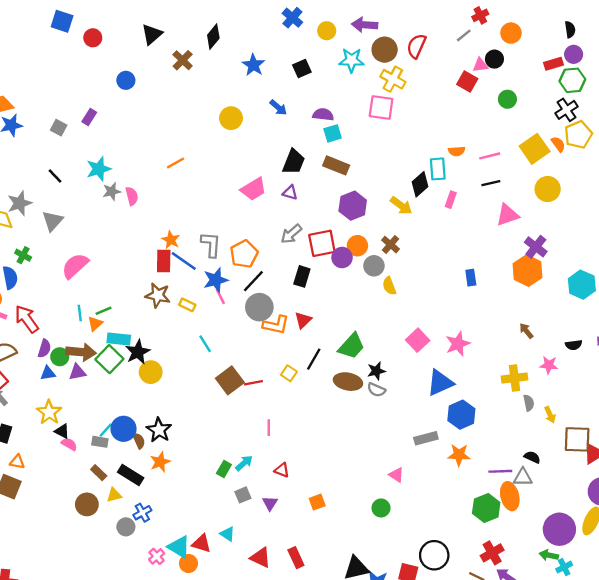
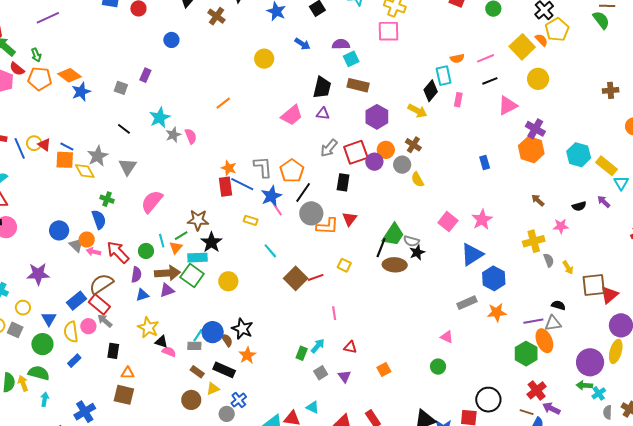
brown star: (158, 295) -> (198, 220), moved
black star: (138, 352) -> (211, 242), moved
green circle: (60, 357) -> (146, 251), moved
black line: (314, 359) -> (381, 248), moved
gray semicircle: (376, 390) -> (411, 241), moved

